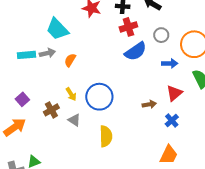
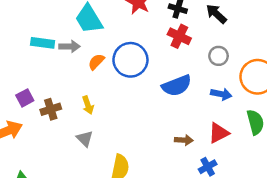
red cross: (128, 27) -> (179, 36), turned 30
blue semicircle: (136, 51) -> (177, 86), moved
blue circle: (99, 97) -> (130, 60), moved
brown cross: (51, 110) -> (51, 109), moved

